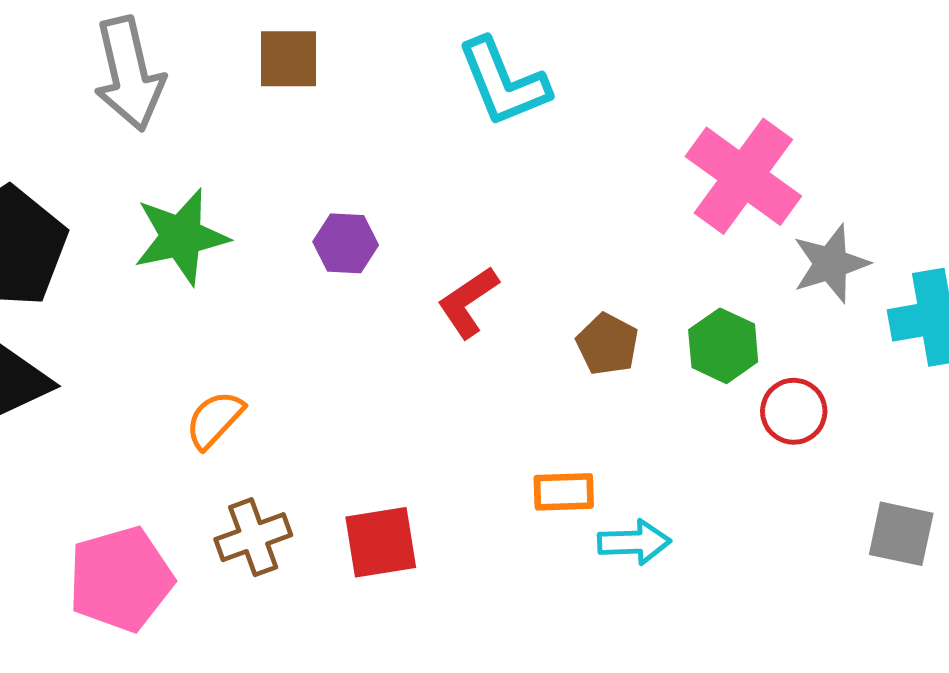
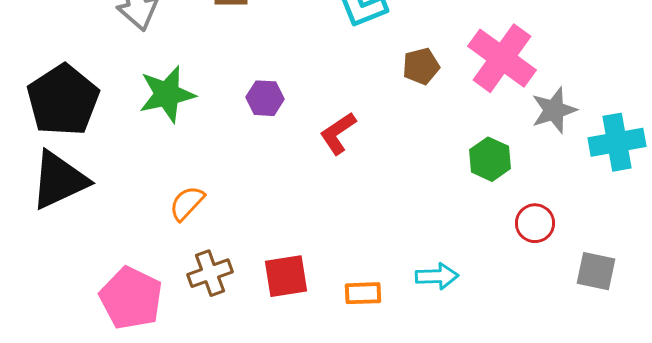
brown pentagon: (607, 344) -> (421, 66), moved, turned 30
red circle: (794, 411) -> (535, 223), moved
orange rectangle: (564, 492) -> (363, 293), moved
pink pentagon: (121, 579) -> (131, 298), turned -30

